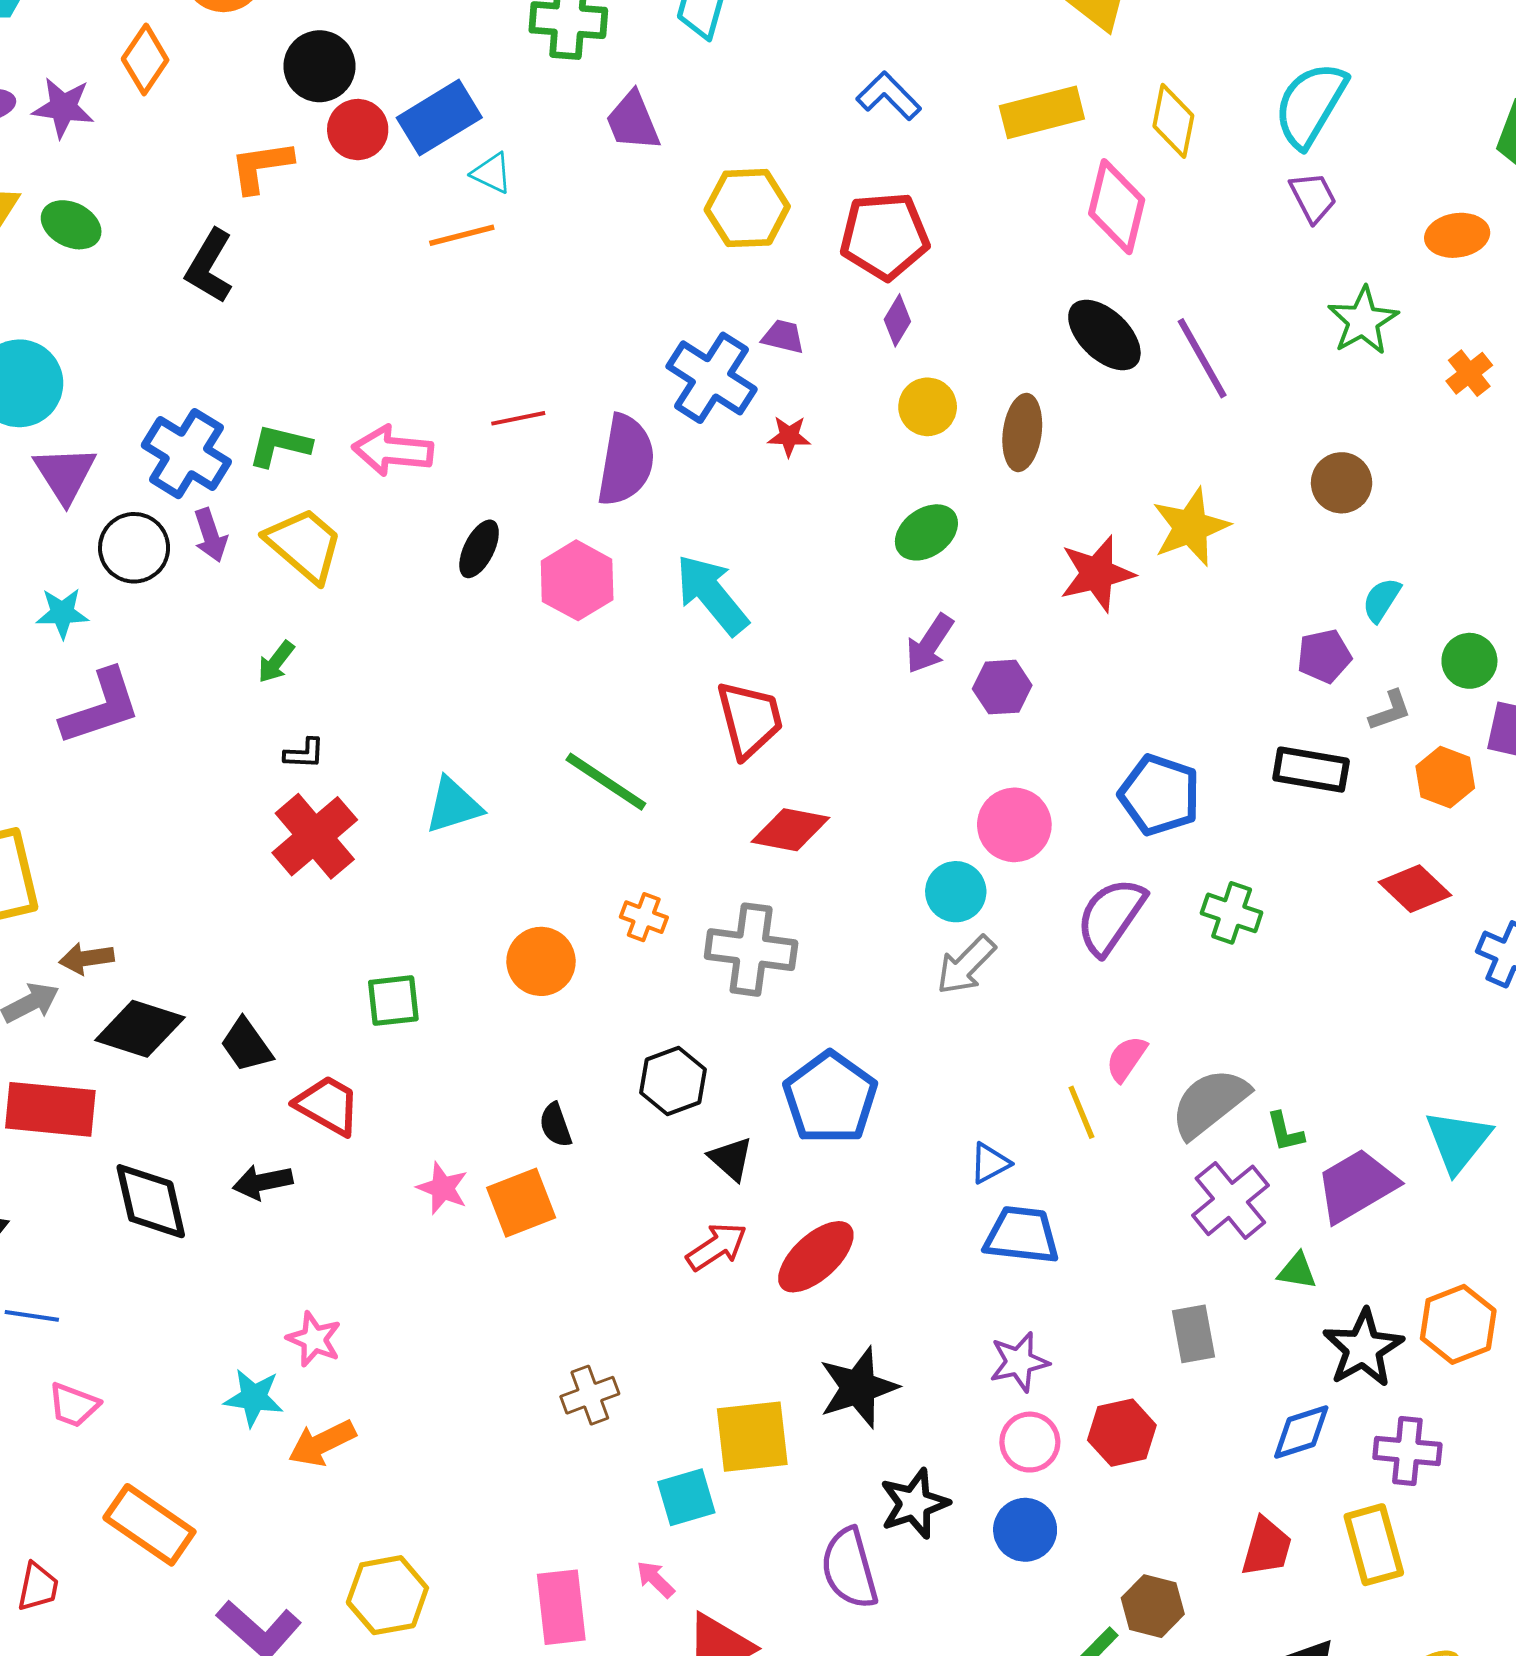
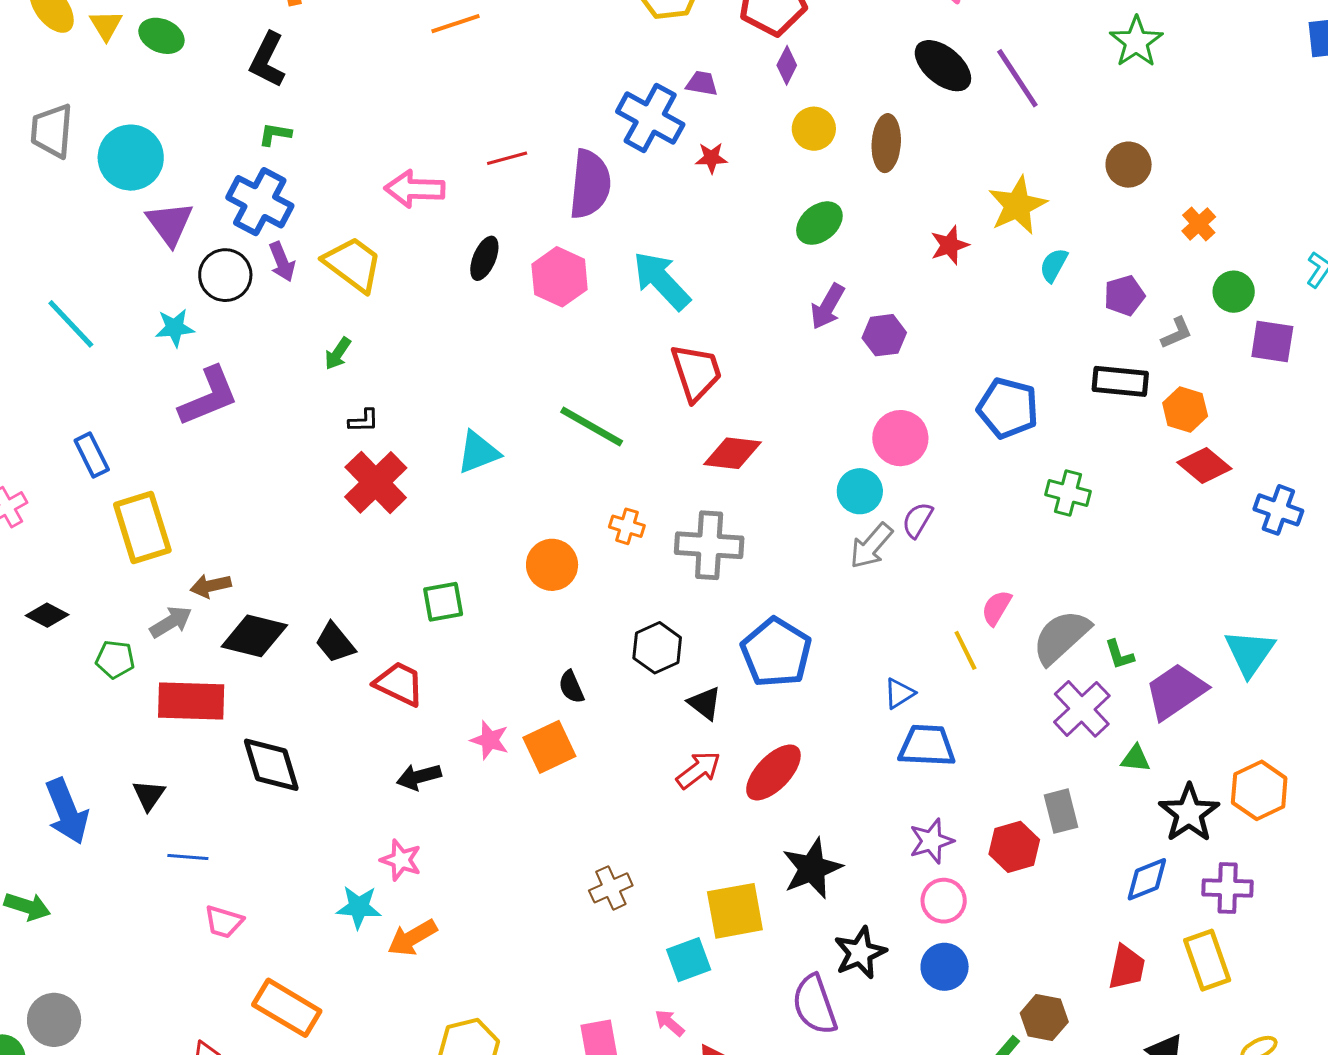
orange cross: (1469, 373) -> (1199, 224), moved
green L-shape: (280, 446) -> (275, 134), moved, size x0.7
red star: (1097, 574) -> (950, 245), size x0.7
cyan semicircle: (1382, 600) -> (1054, 265), moved
orange hexagon: (1445, 777) -> (1185, 409), moved
purple semicircle: (1111, 916) -> (918, 520), moved, size x0.6
black arrow: (263, 1182) -> (419, 777), moved
red hexagon: (1122, 1433) -> (1014, 847), moved

